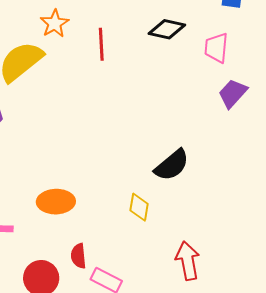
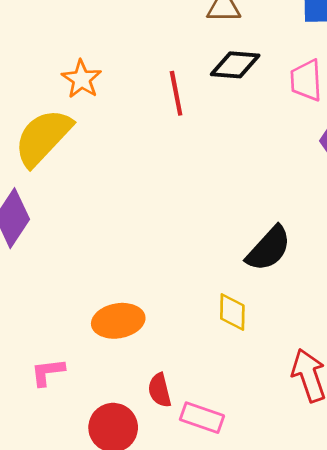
red line: (101, 44) -> (176, 93), moved

